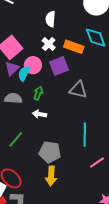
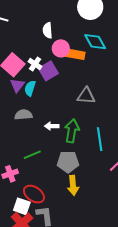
white cross: (49, 44) -> (35, 64), moved
pink circle: (33, 65) -> (61, 48), moved
purple square: (59, 66) -> (48, 71), moved
green arrow: (38, 93) -> (72, 131), moved, size x1.6
green line: (16, 139) -> (32, 155), turned 36

